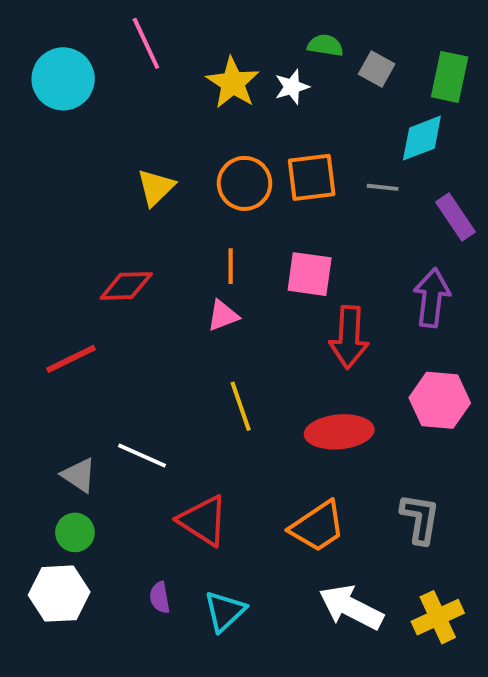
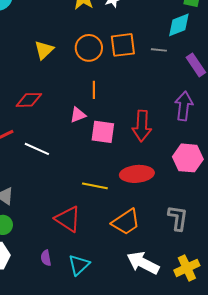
orange line: (231, 266) -> (94, 90), moved
pink square: (310, 274) -> (103, 132), moved
yellow line: (241, 406) -> (95, 186), moved, turned -60
white line: (142, 456) -> (37, 149), moved

